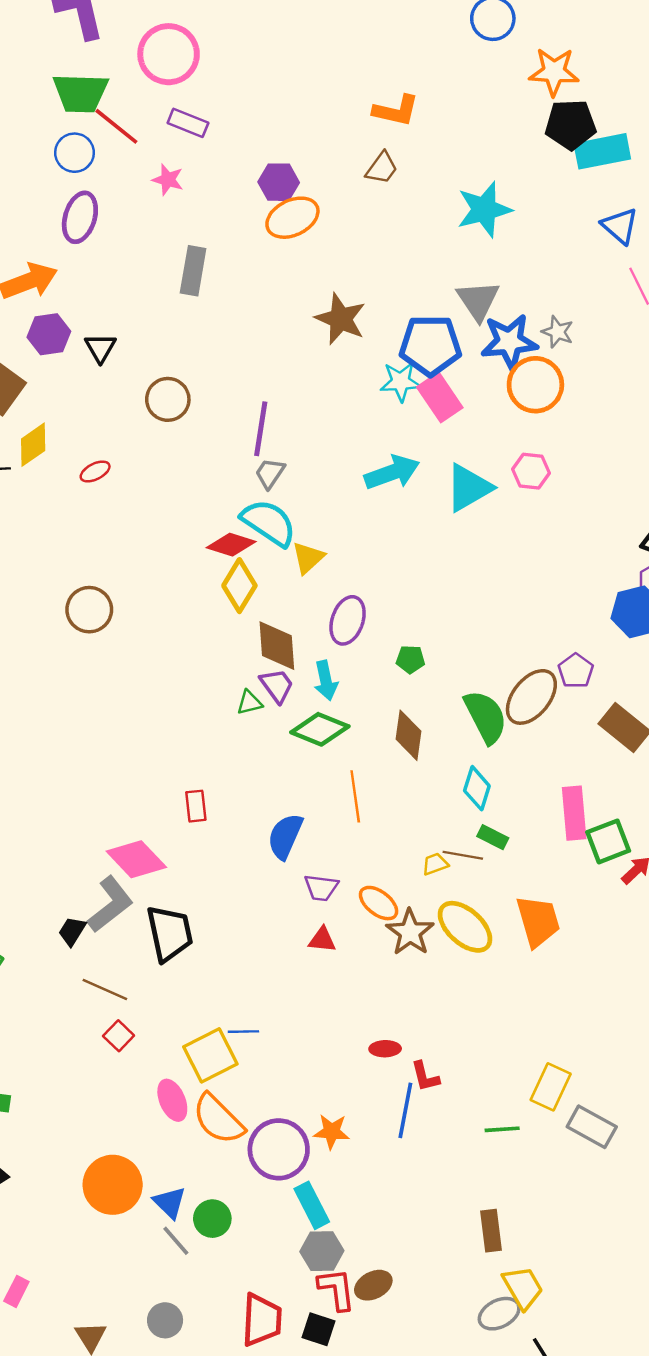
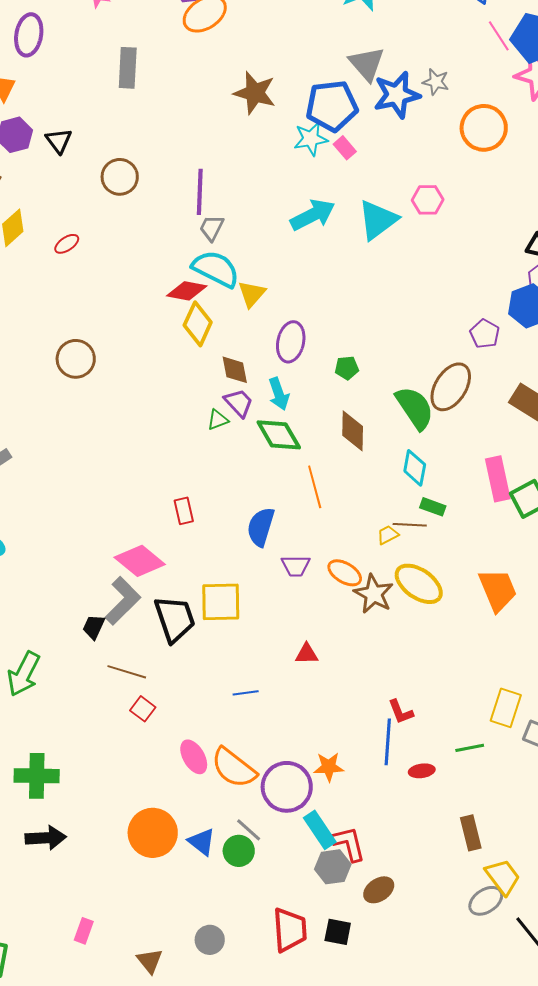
orange circle: (535, 385) -> (484, 128), moved
pink rectangle: (440, 397) -> (345, 148), size x0.6
brown diamond: (277, 646) -> (235, 370), size x0.7
purple pentagon: (576, 671) -> (485, 334), moved
green diamond: (320, 729) -> (279, 435), turned 45
orange trapezoid: (538, 921) -> (498, 590), moved
red triangle: (322, 940) -> (307, 654), moved
red ellipse: (385, 1049) -> (422, 771), moved
yellow square: (210, 1055) -> (221, 602), moved, turned 33
gray line: (176, 1241) -> (249, 830), moved
red L-shape: (337, 1289) -> (349, 844), moved

